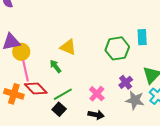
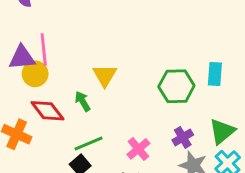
yellow triangle: (68, 47) -> (105, 75), turned 30
pink line: (25, 71) -> (44, 49), moved
red diamond: (36, 89) -> (47, 111), moved

